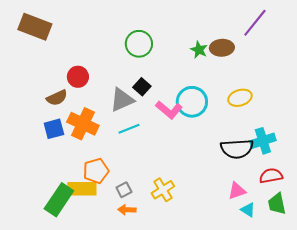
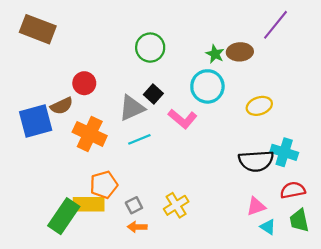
cyan circle: (192, 102) -> (207, 86), moved
blue square: (54, 129) -> (36, 121), moved, size x1.5
cyan cross: (263, 141) -> (284, 152), turned 35

